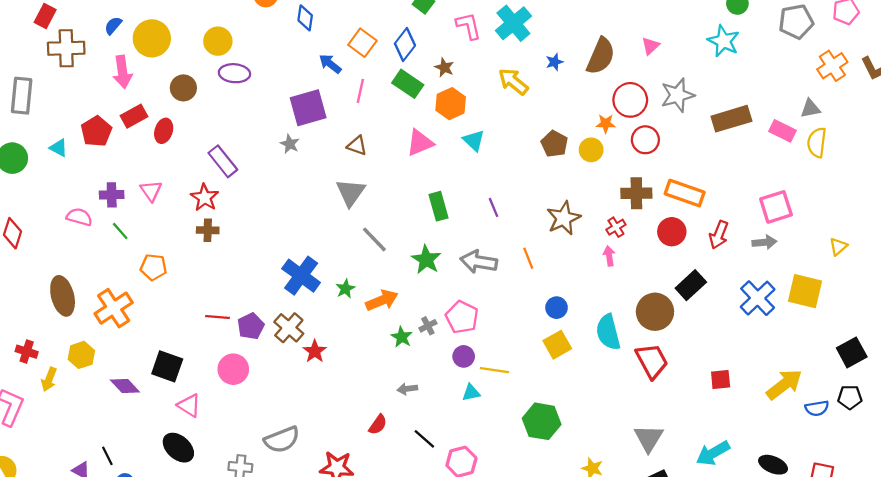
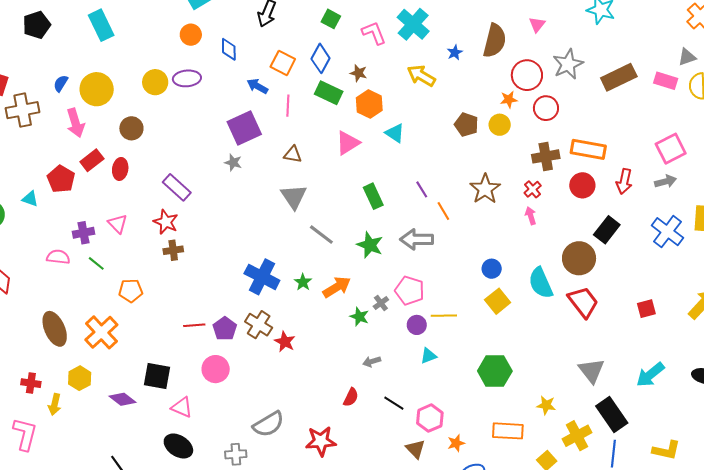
purple ellipse: (234, 73) -> (187, 78), moved
orange line: (528, 258) -> (443, 211), moved
yellow line: (494, 370) -> (444, 316), moved

